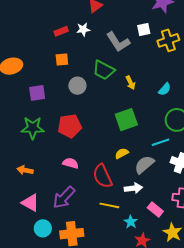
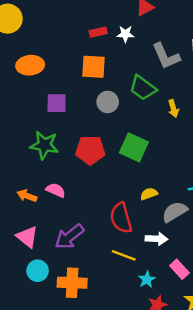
orange square: (62, 59) -> (94, 67), size x1.5
green square: (126, 120) -> (134, 147), moved, turned 35
pink semicircle: (71, 163) -> (56, 190), moved

